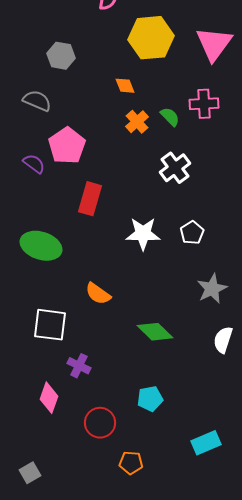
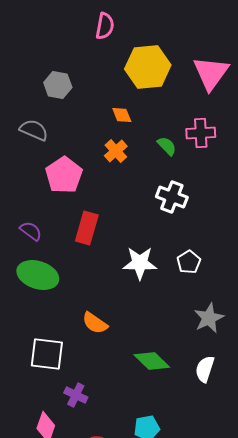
orange cross: (137, 122) -> (116, 151), moved
purple semicircle: (34, 164) -> (31, 231), moved
white cross: (175, 168) -> (172, 197), turned -32
white semicircle: (223, 340) -> (205, 369), moved

